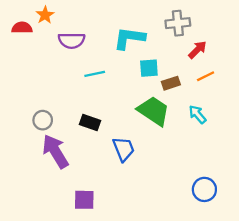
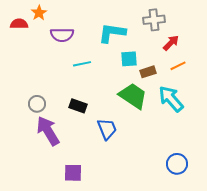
cyan arrow: (197, 114) -> (171, 99), size x1.6

